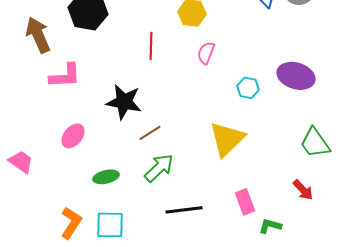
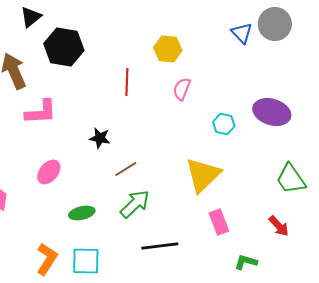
black star: (124, 102) -> (100, 138), size x0.6
pink rectangle: (245, 202) -> (219, 222), moved

